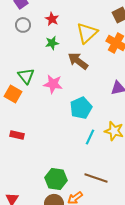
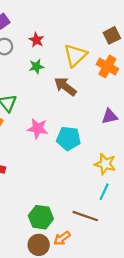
pink star: (53, 84) -> (38, 129), moved
cyan pentagon: (81, 108) -> (69, 139), turned 30
cyan line: (90, 137) -> (104, 192), moved

